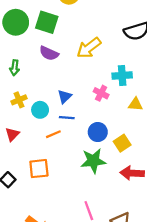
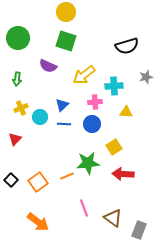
green square: (47, 22) -> (66, 41), moved
yellow arrow: (89, 48) -> (84, 75), moved
pink cross: (101, 93) -> (95, 102), turned -32
blue circle: (98, 132) -> (92, 124), moved
orange line: (53, 134) -> (67, 176), moved
orange square: (39, 169) -> (38, 182), moved, turned -30

